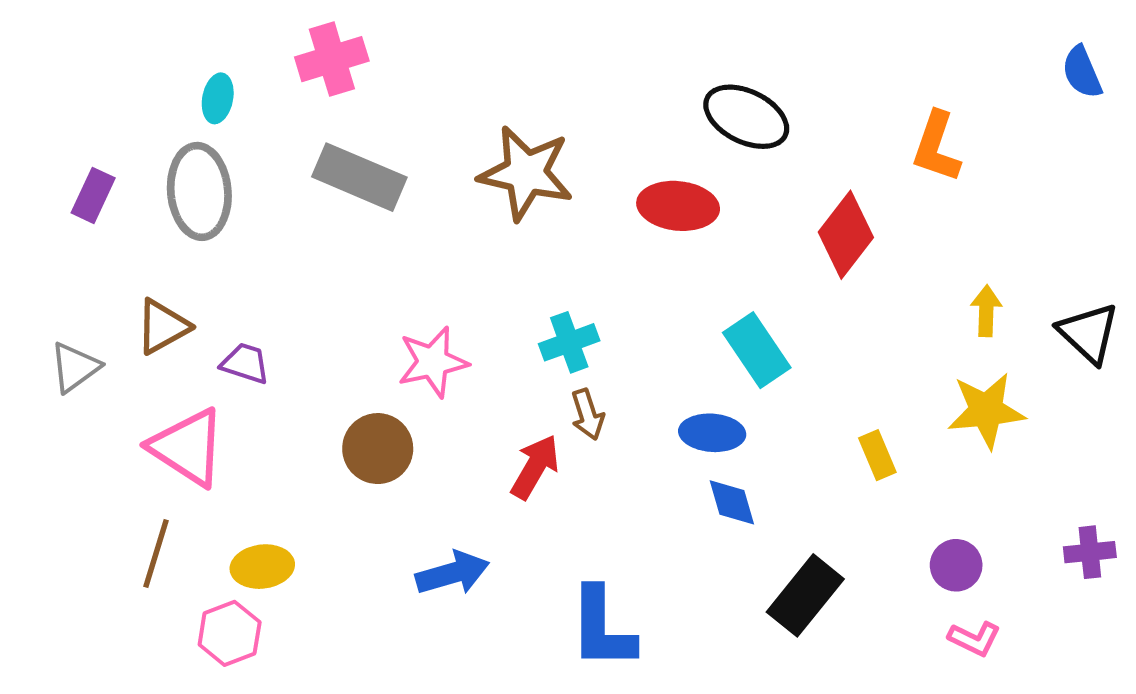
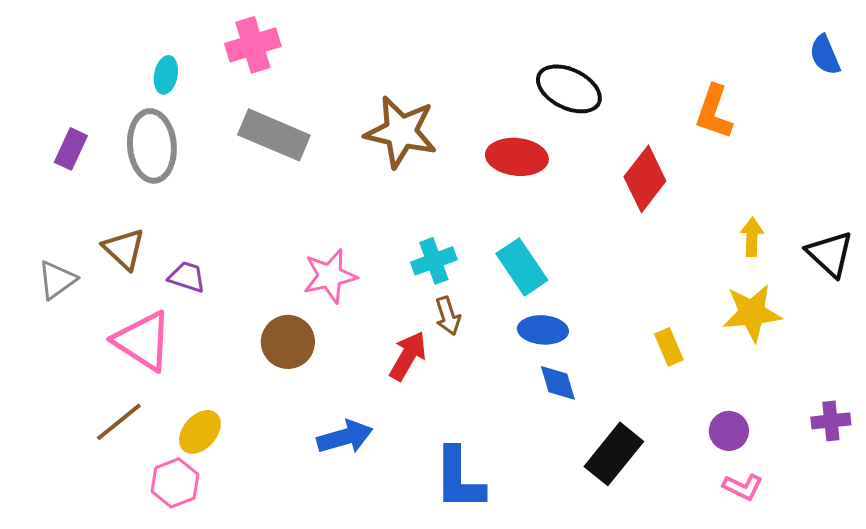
brown triangle: (163, 327) -> (124, 249), turned -48
cyan rectangle: (757, 350) -> (522, 267), moved
brown line: (156, 553) -> (119, 422), turned 34
yellow ellipse: (262, 567) -> (200, 432), turned -42

